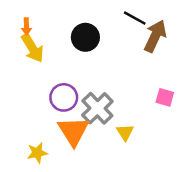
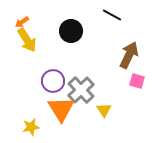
orange arrow: (26, 26) -> (22, 22), turned 56
brown arrow: (155, 36) -> (129, 55), moved

